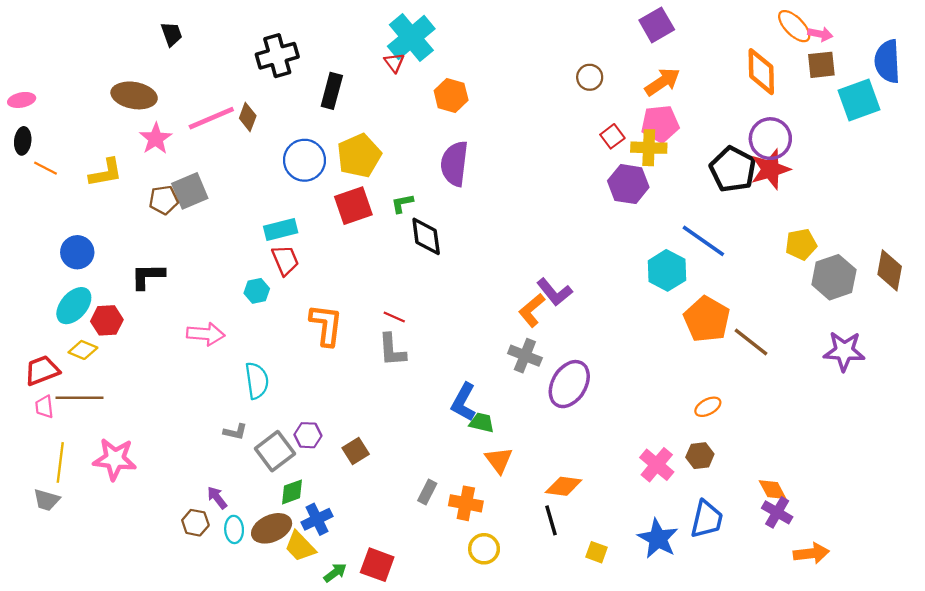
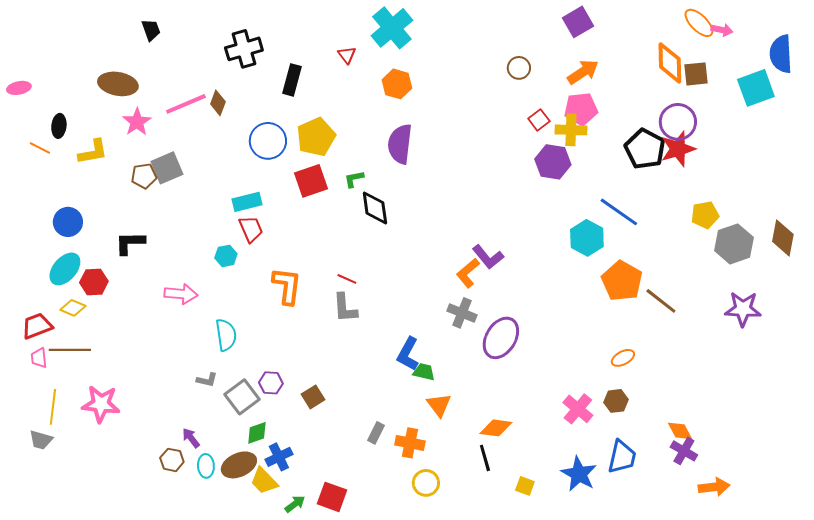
cyan cross: (411, 37) -> (392, 28), moved
brown square: (821, 65) -> (696, 74), moved
black ellipse: (23, 141) -> (59, 126), moved

